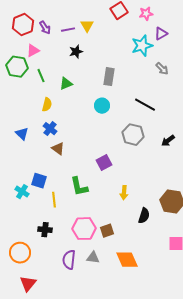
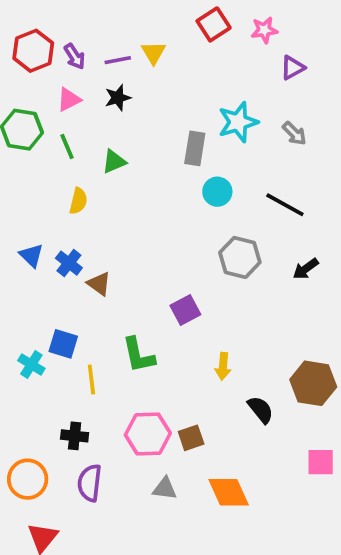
cyan star: (142, 46) -> (238, 122), moved
pink triangle: (33, 51) -> (69, 100), moved
black star: (76, 52) -> (118, 98), moved
black line: (145, 105) -> (285, 205), moved
cyan circle: (102, 106) -> (217, 192), moved
blue cross: (50, 129) -> (69, 263), moved
black semicircle: (144, 216) -> (261, 410), turned -56
purple semicircle: (69, 260) -> (90, 483), moved

